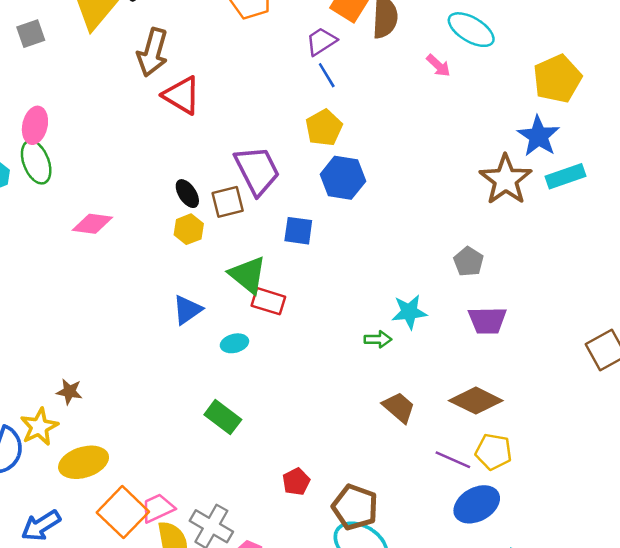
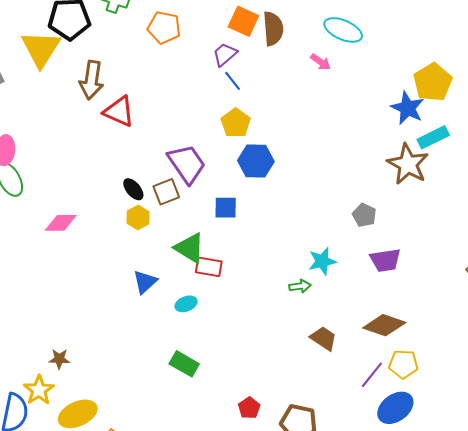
yellow pentagon: (557, 79) -> (433, 82), moved
brown star: (506, 180) -> (408, 164), moved
purple line: (453, 460) -> (372, 375), turned -68

